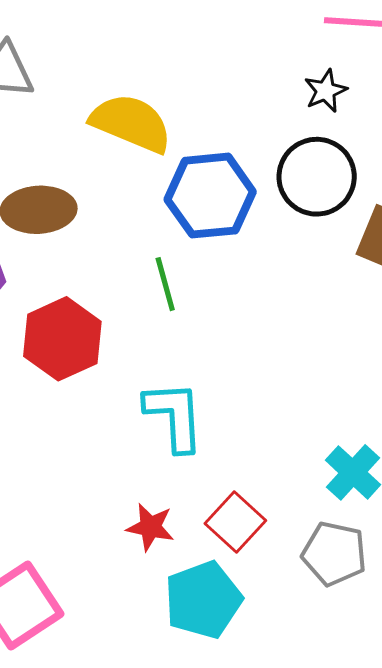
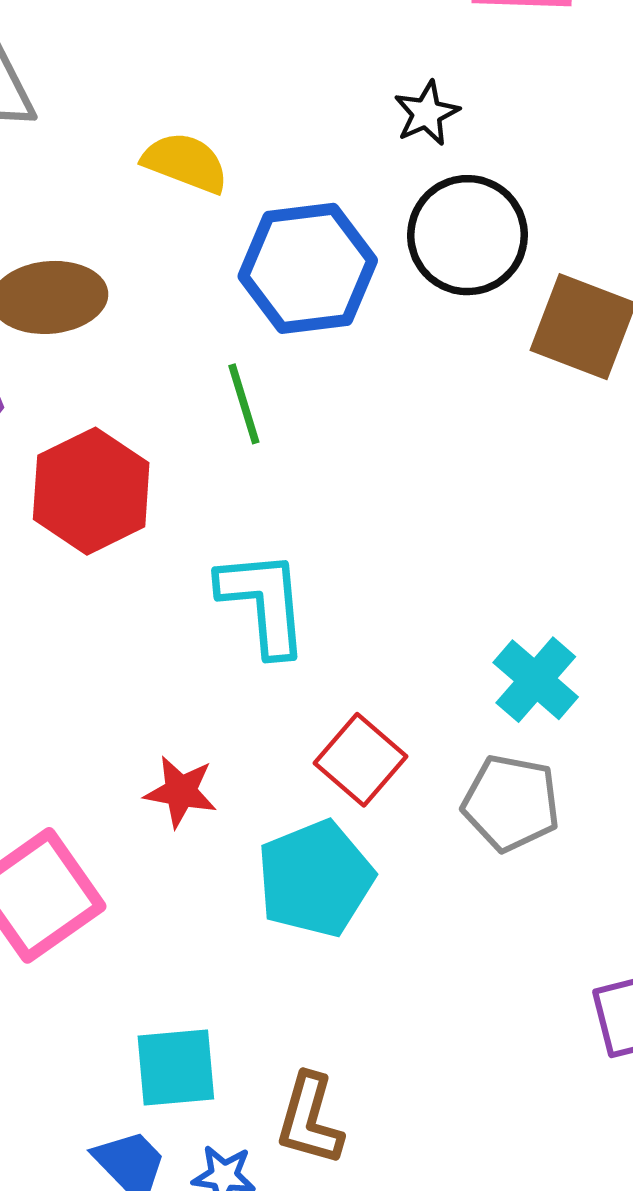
black star: (326, 91) -> (427, 113), moved
yellow semicircle: (131, 123) -> (185, 163), size x0.7
red star: (150, 527) -> (181, 792), moved

